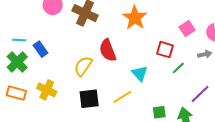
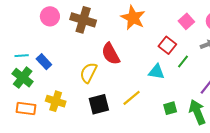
red square: (165, 50) -> (167, 45), turned 30
cyan triangle: (140, 73) -> (156, 72), moved, turned -30

